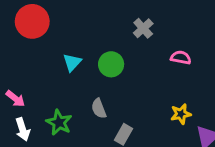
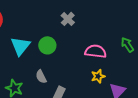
pink semicircle: (181, 58) -> (95, 51), moved, size x1.5
cyan triangle: (72, 62) -> (20, 46), size x1.5

